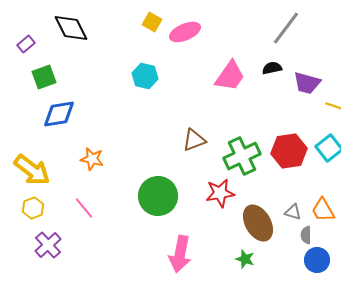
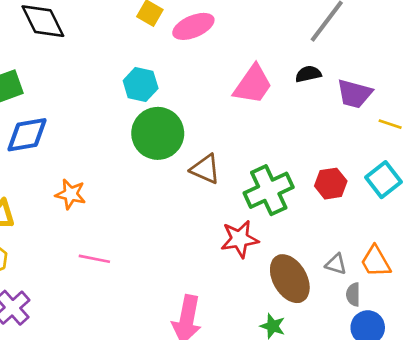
brown triangle: (194, 140) -> (205, 169), turned 45
red hexagon: (289, 151) -> (331, 184), size x0.7
green circle: (158, 196) -> (158, 133), moved
pink line: (84, 208) -> (94, 259), moved, turned -40

